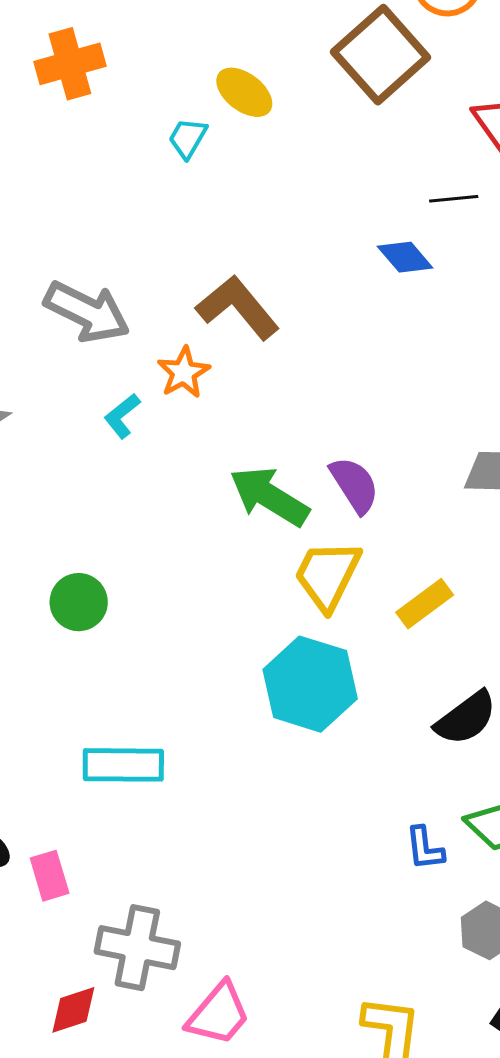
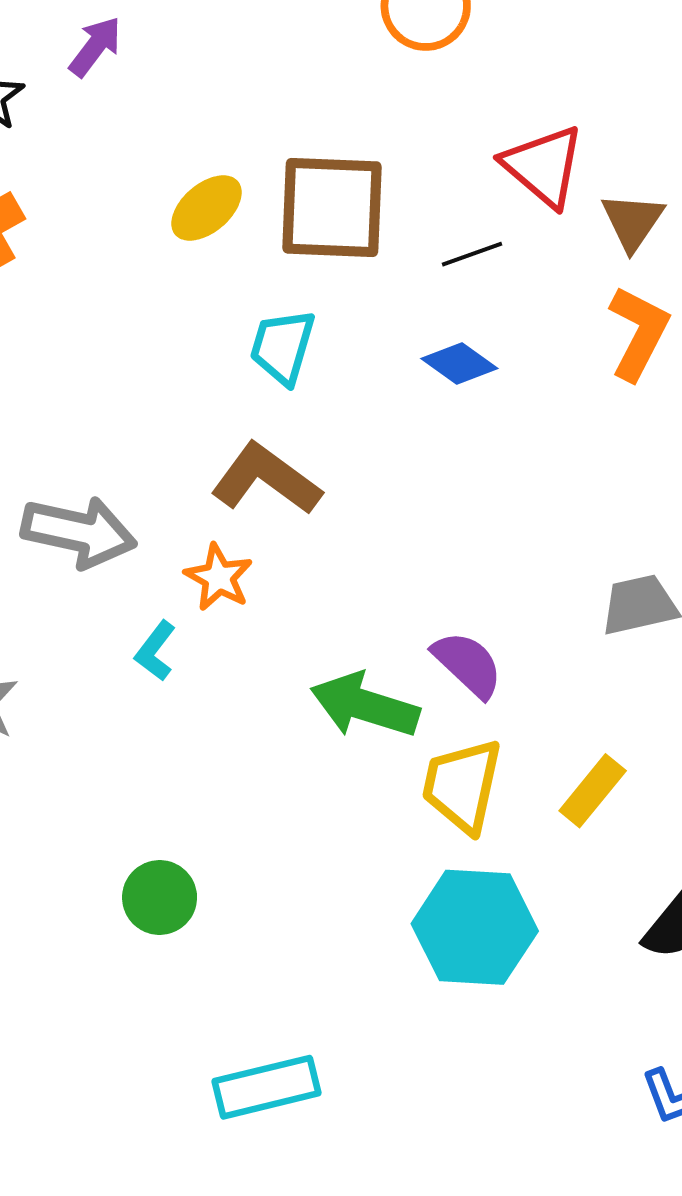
brown square: (381, 55) -> (332, 207), moved, turned -32
yellow ellipse: (244, 92) -> (207, 208), turned -64
cyan trapezoid: (188, 138) -> (283, 347), moved, size x1.4
black line: (454, 199) -> (472, 254), moved

